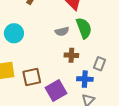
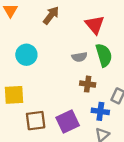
brown square: (32, 77) -> (36, 121), moved

